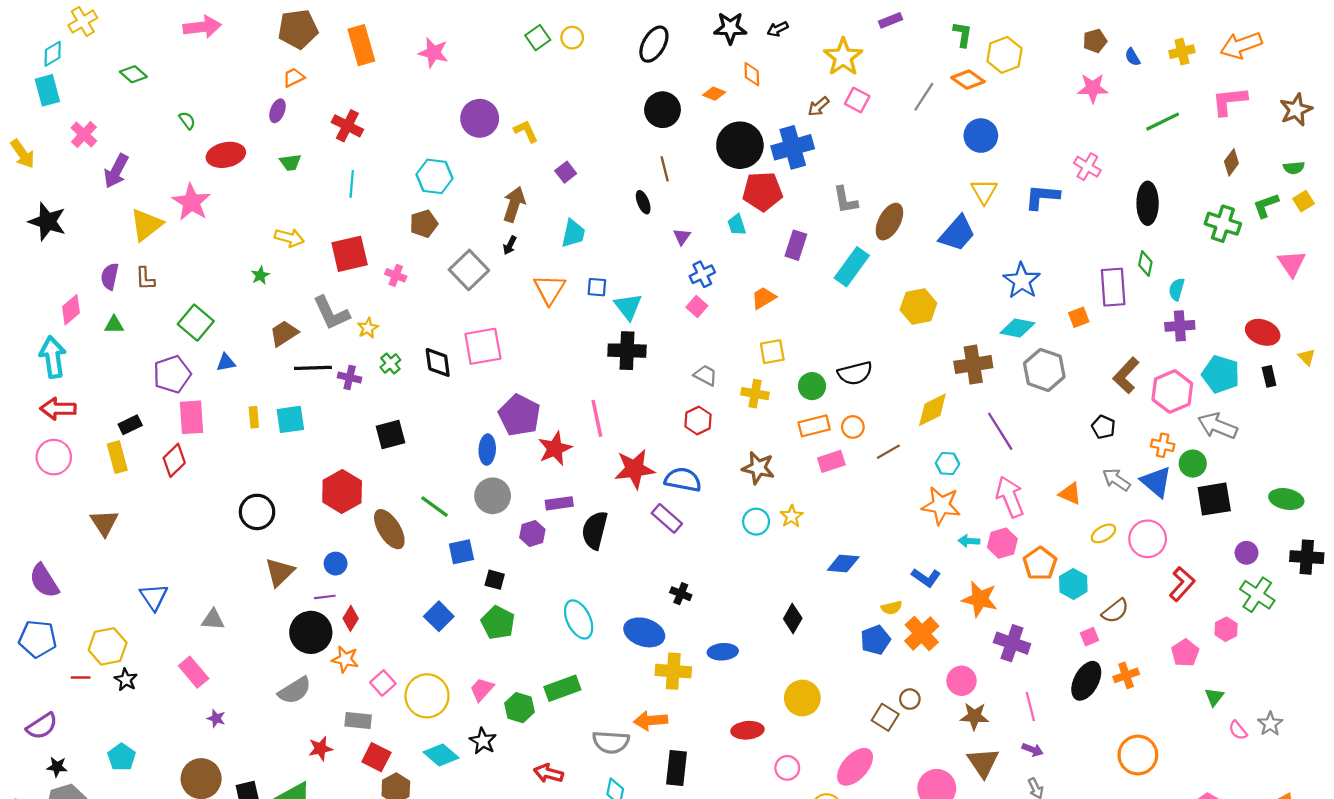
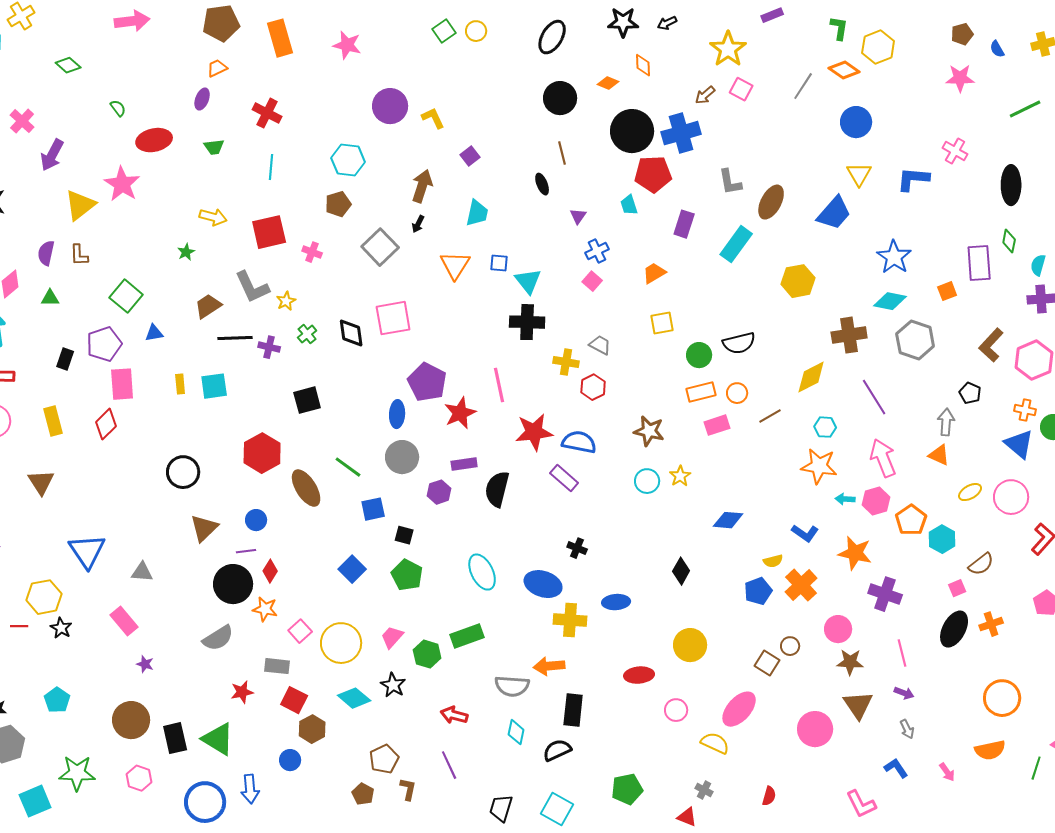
yellow cross: (755, 394) -> (566, 362), moved
black rectangle: (130, 425) -> (65, 359), moved, turned -45
gray arrow: (1116, 480) -> (946, 422), moved, turned 60
blue triangle: (154, 597) -> (87, 551), size x1.4

